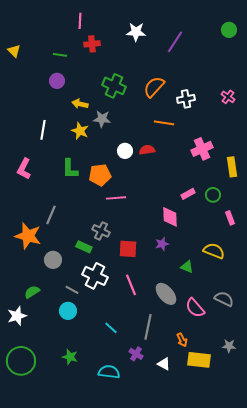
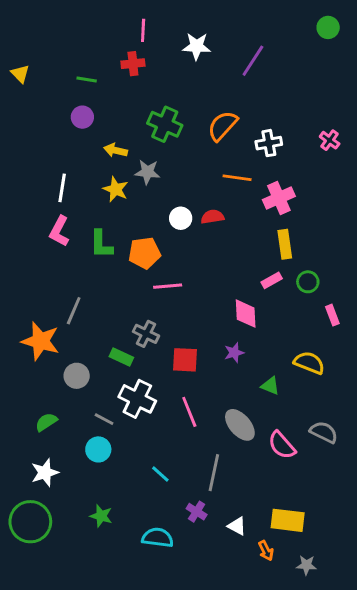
pink line: (80, 21) -> (143, 30), moved
green circle: (229, 30) -> (328, 27), moved
pink cross: (202, 149) -> (279, 198), moved
yellow rectangle: (232, 167) -> (285, 244), moved
pink L-shape: (24, 169) -> (59, 231), moved
white star: (17, 316) -> (45, 473), moved
orange arrow: (182, 340) -> (266, 551), moved
gray star: (229, 346) -> (306, 565), moved

